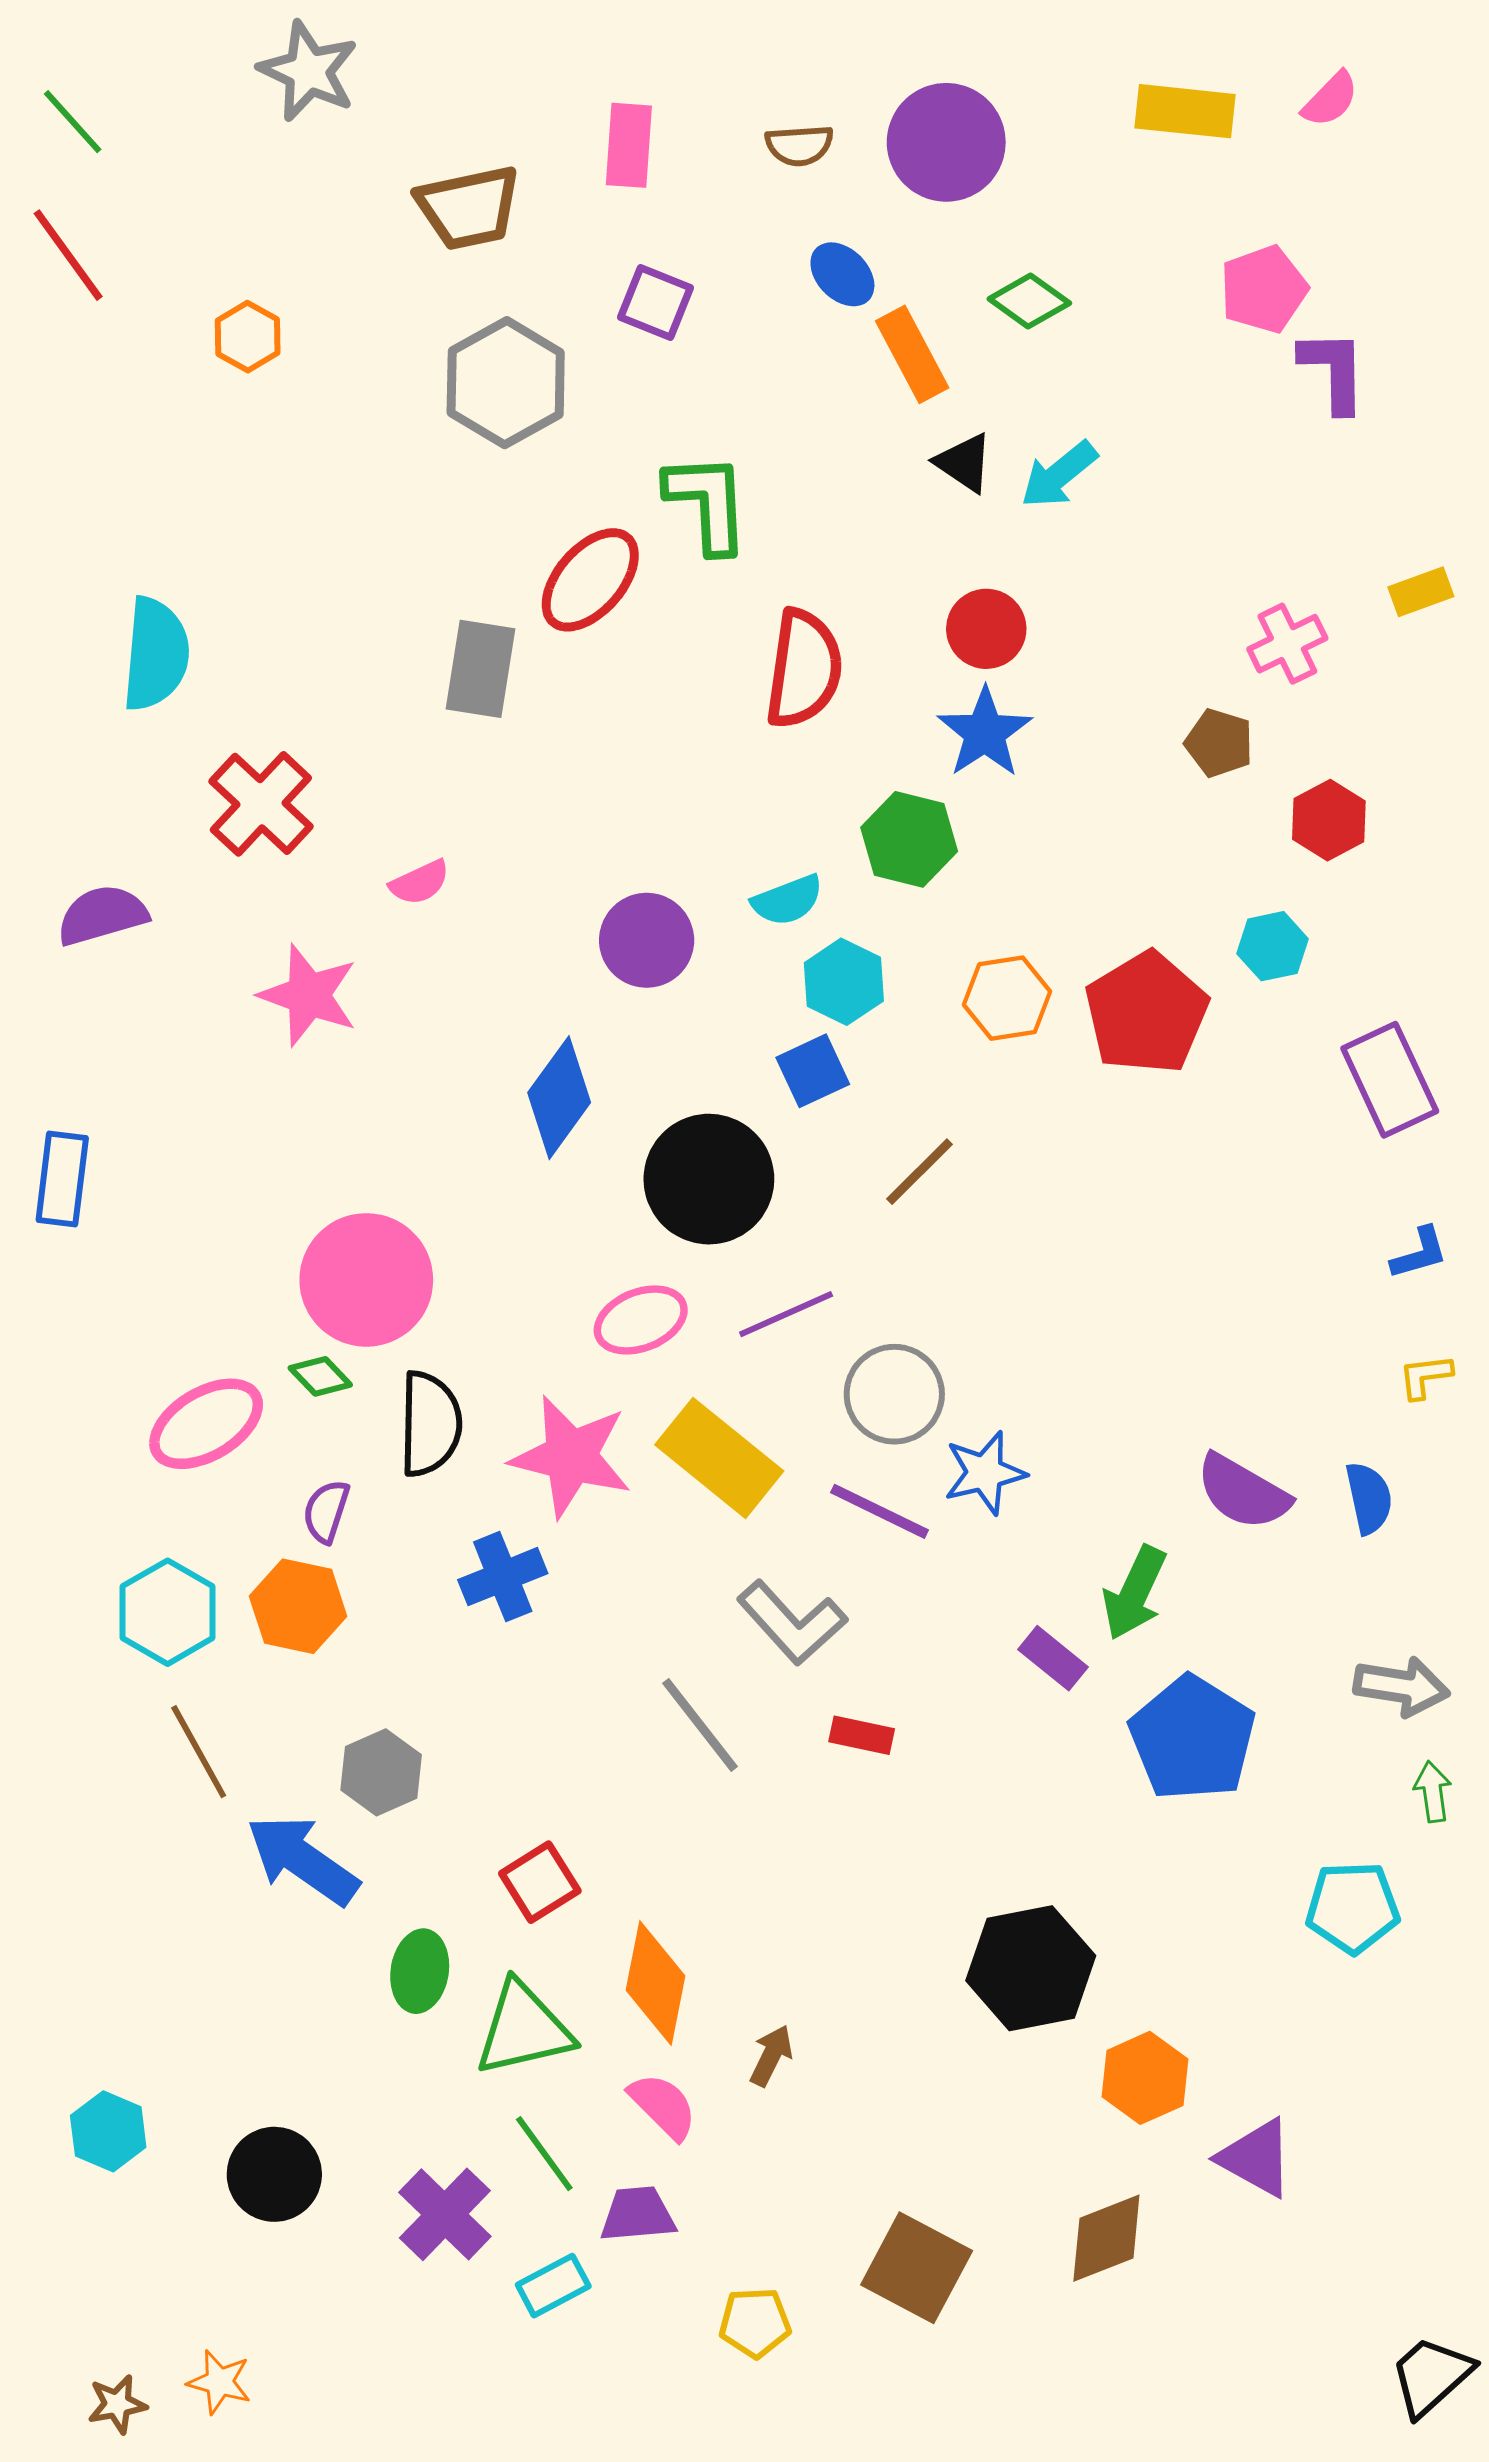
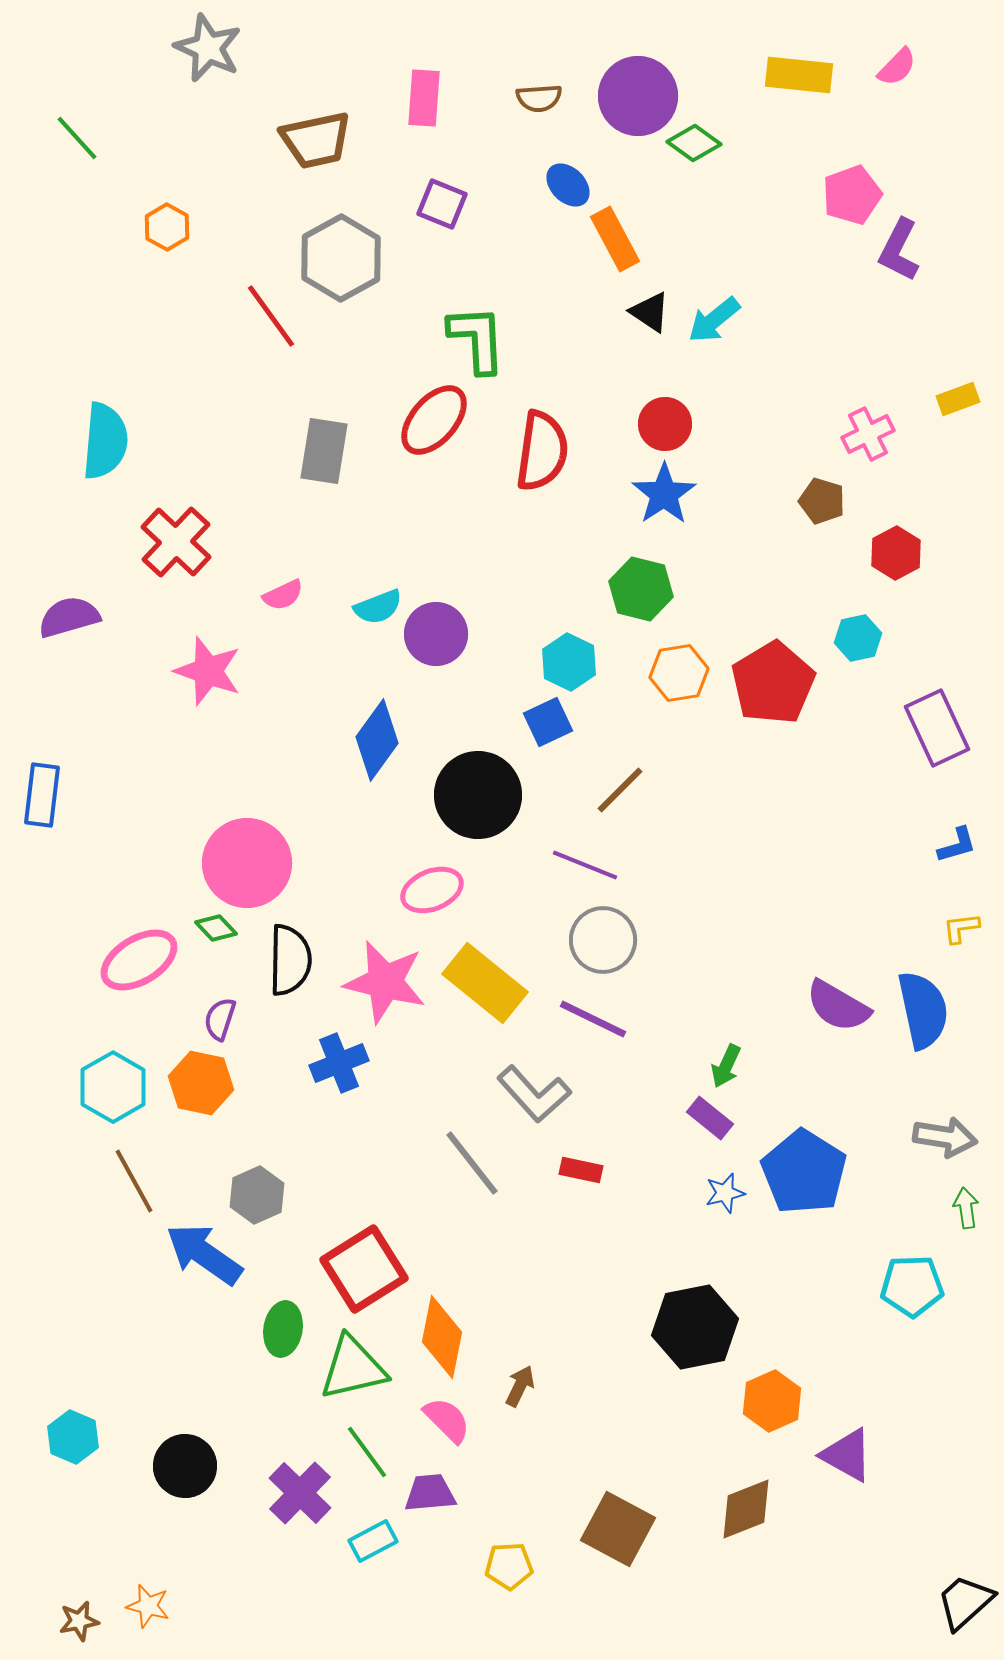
green line: (73, 122) -> (77, 138), moved
red line: (68, 255) -> (271, 316), moved
green diamond: (1029, 301) -> (694, 143), moved
purple L-shape: (1333, 371) -> (899, 250), turned -152
red ellipse: (590, 580) -> (434, 420), moved
green hexagon: (909, 839) -> (641, 589), moved
cyan semicircle: (788, 900) -> (378, 607), moved
purple line: (786, 1314) -> (585, 865), moved, turned 46
blue star: (985, 1473) -> (725, 1193), moved, size x0.7
blue semicircle: (1369, 1498) -> (923, 1010), size x1.6
green arrow: (1135, 1593) -> (726, 1066), moved, size x0.7
red square: (540, 1882) -> (364, 1269), size x1.6

